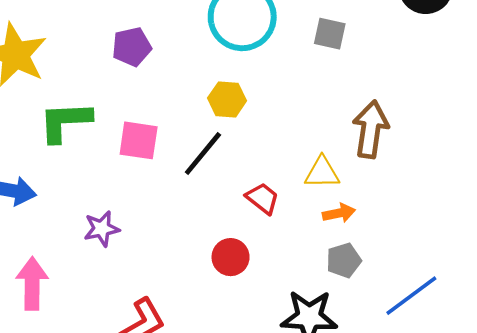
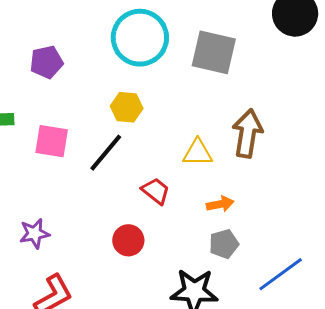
gray square: (330, 34) -> (214, 52), size x1.6
yellow triangle: (322, 173) -> (198, 153), moved
purple star: (102, 229) -> (34, 233), moved

